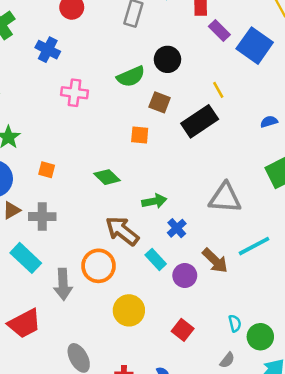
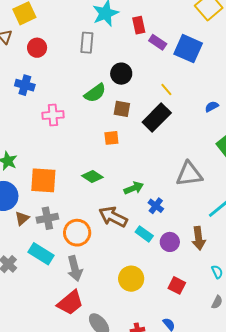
orange square: (47, 170) -> (43, 180), size x2.0
brown arrow: (215, 261) -> (199, 238), moved, turned 50
orange circle: (98, 266) -> (77, 233), moved
red trapezoid: (24, 324) -> (70, 303), moved

